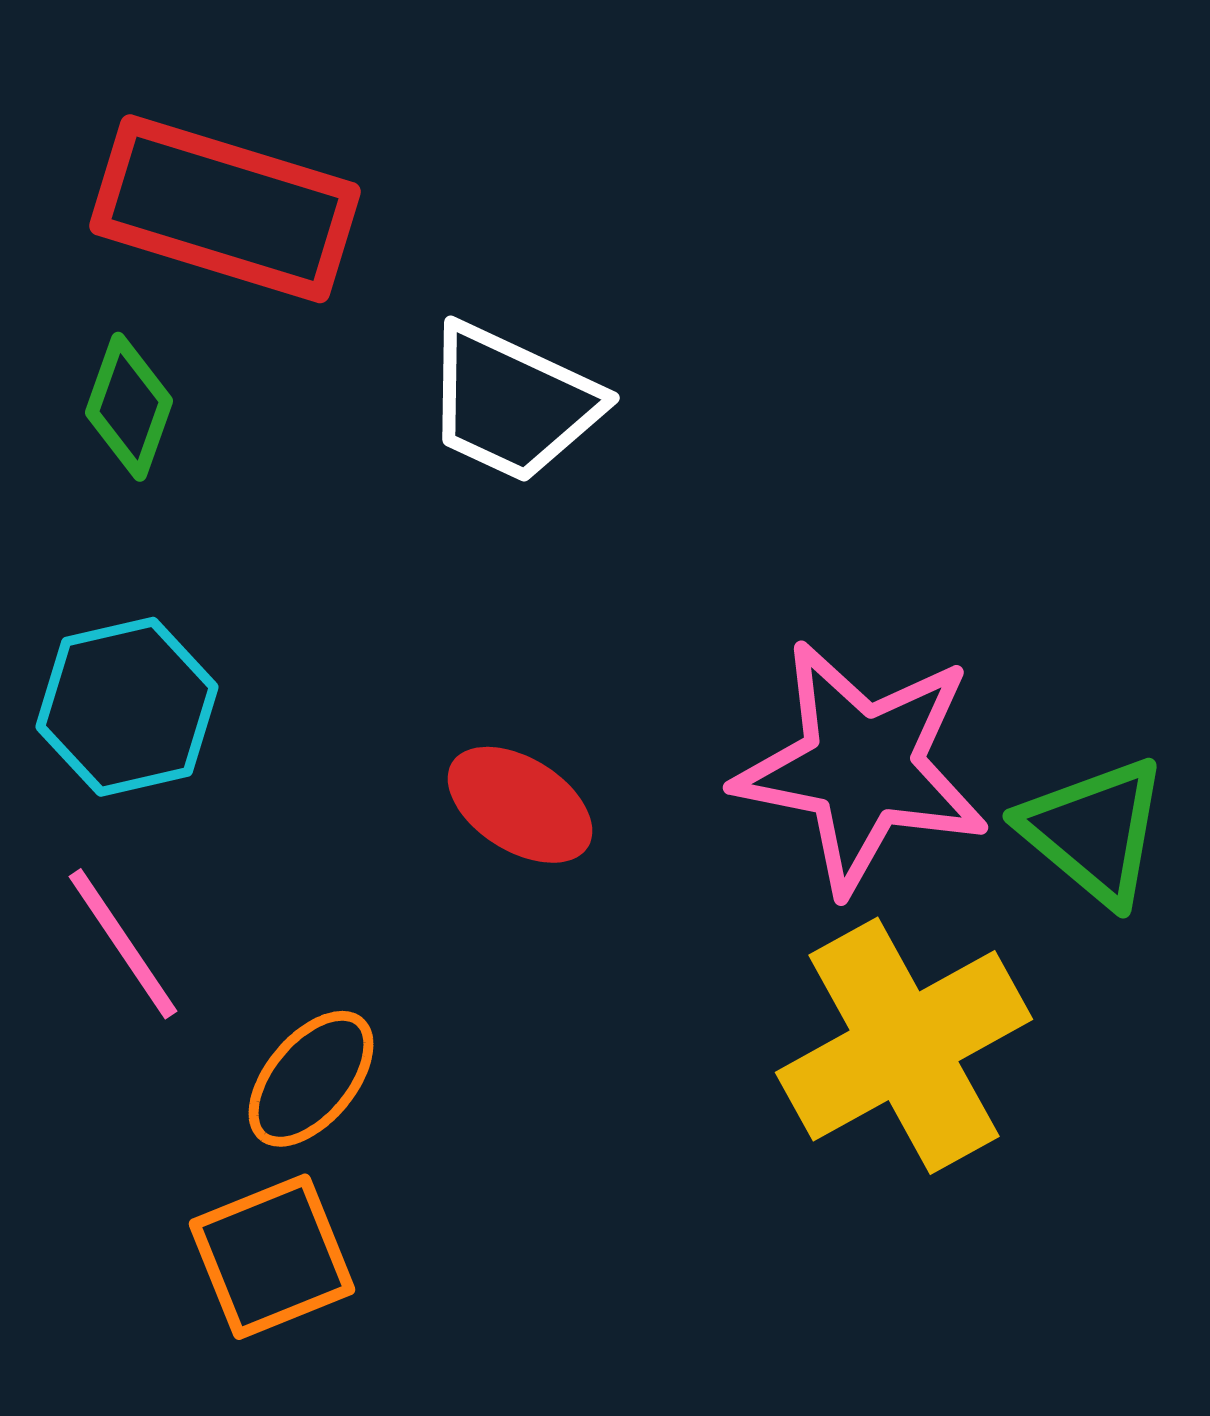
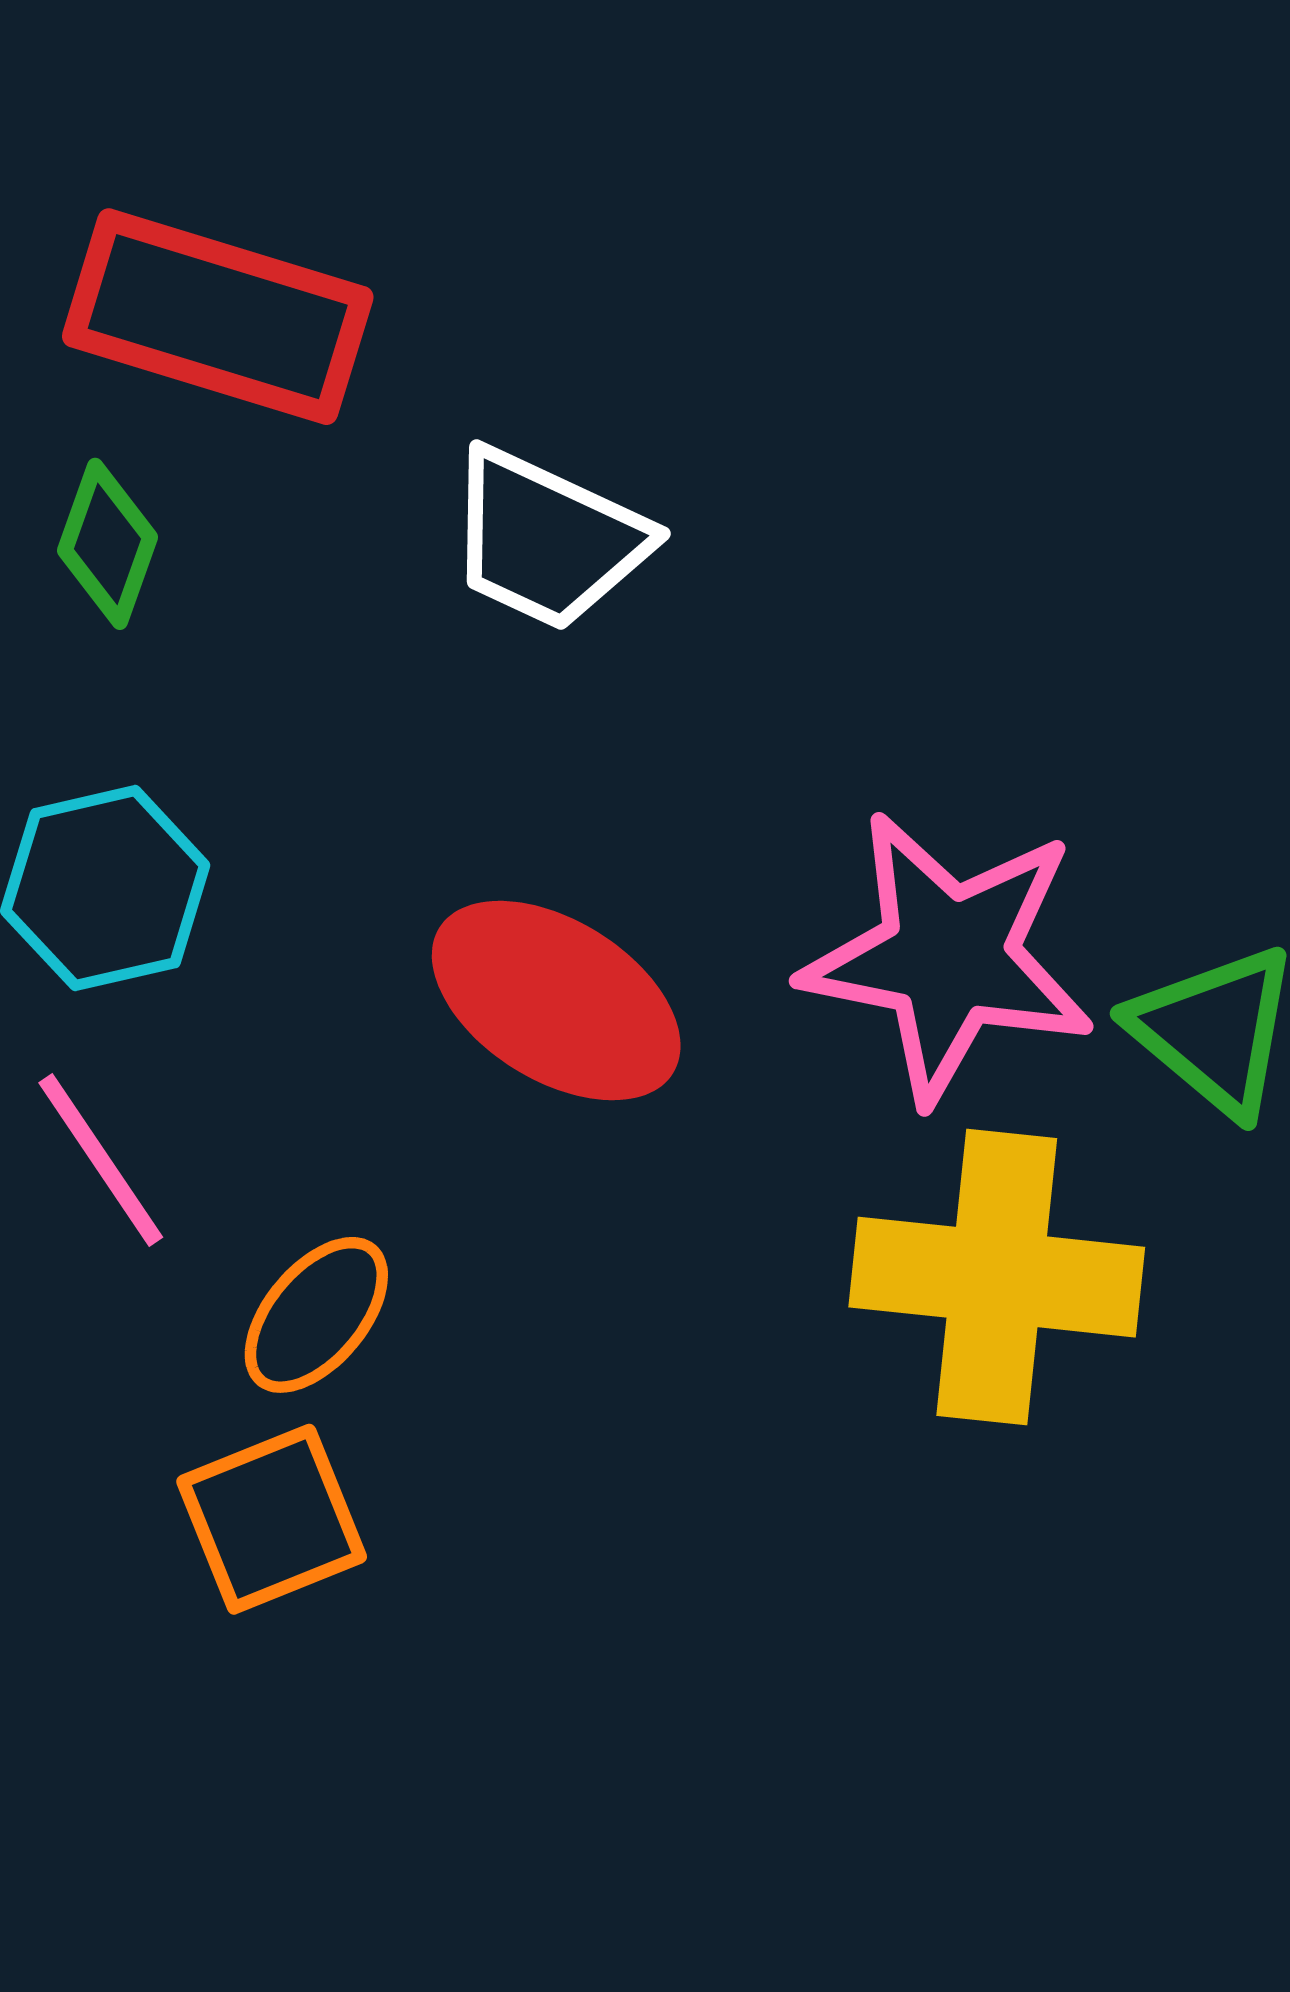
red ellipse: (520, 805) -> (556, 1001), size x1.5
yellow cross: (904, 1046) -> (997, 1277), turned 35

